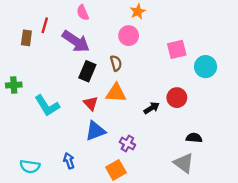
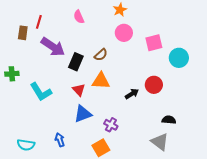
pink semicircle: (83, 13) -> (79, 17), moved
pink circle: (129, 36) -> (124, 33), moved
purple arrow: (76, 41) -> (53, 47), moved
brown semicircle: (116, 63) -> (101, 55), turned 64

